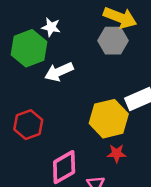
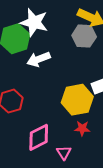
white star: (51, 27) -> (34, 22), size x1.8

